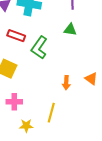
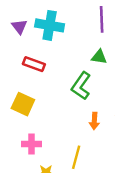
green L-shape: (39, 48) -> (81, 86), moved

